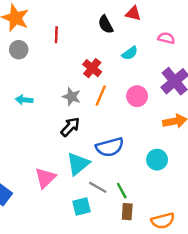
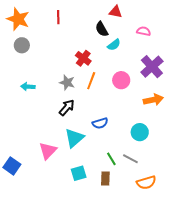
black semicircle: (106, 24) -> (102, 29), moved
red line: (56, 35) -> (58, 17), moved
blue semicircle: (110, 147) -> (100, 123), size x0.7
gray line: (98, 187) -> (130, 159), moved
brown rectangle: (127, 212) -> (105, 179), moved

